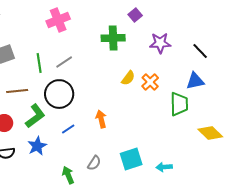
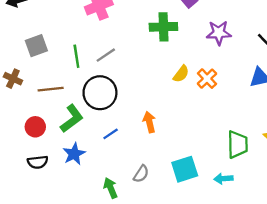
green trapezoid: (179, 104) -> (238, 144), moved

